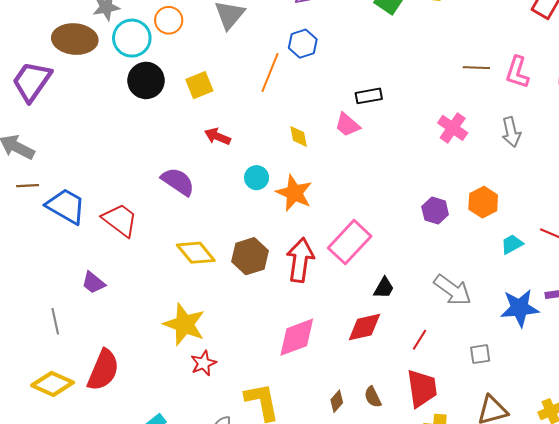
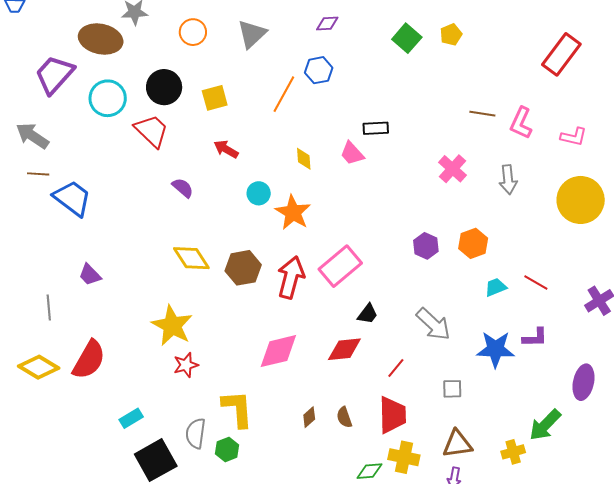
cyan circle: (132, 38) -> (108, 98), moved
purple semicircle: (178, 182) -> (183, 188), size x0.7
red trapezoid: (120, 220) -> (152, 131), moved

